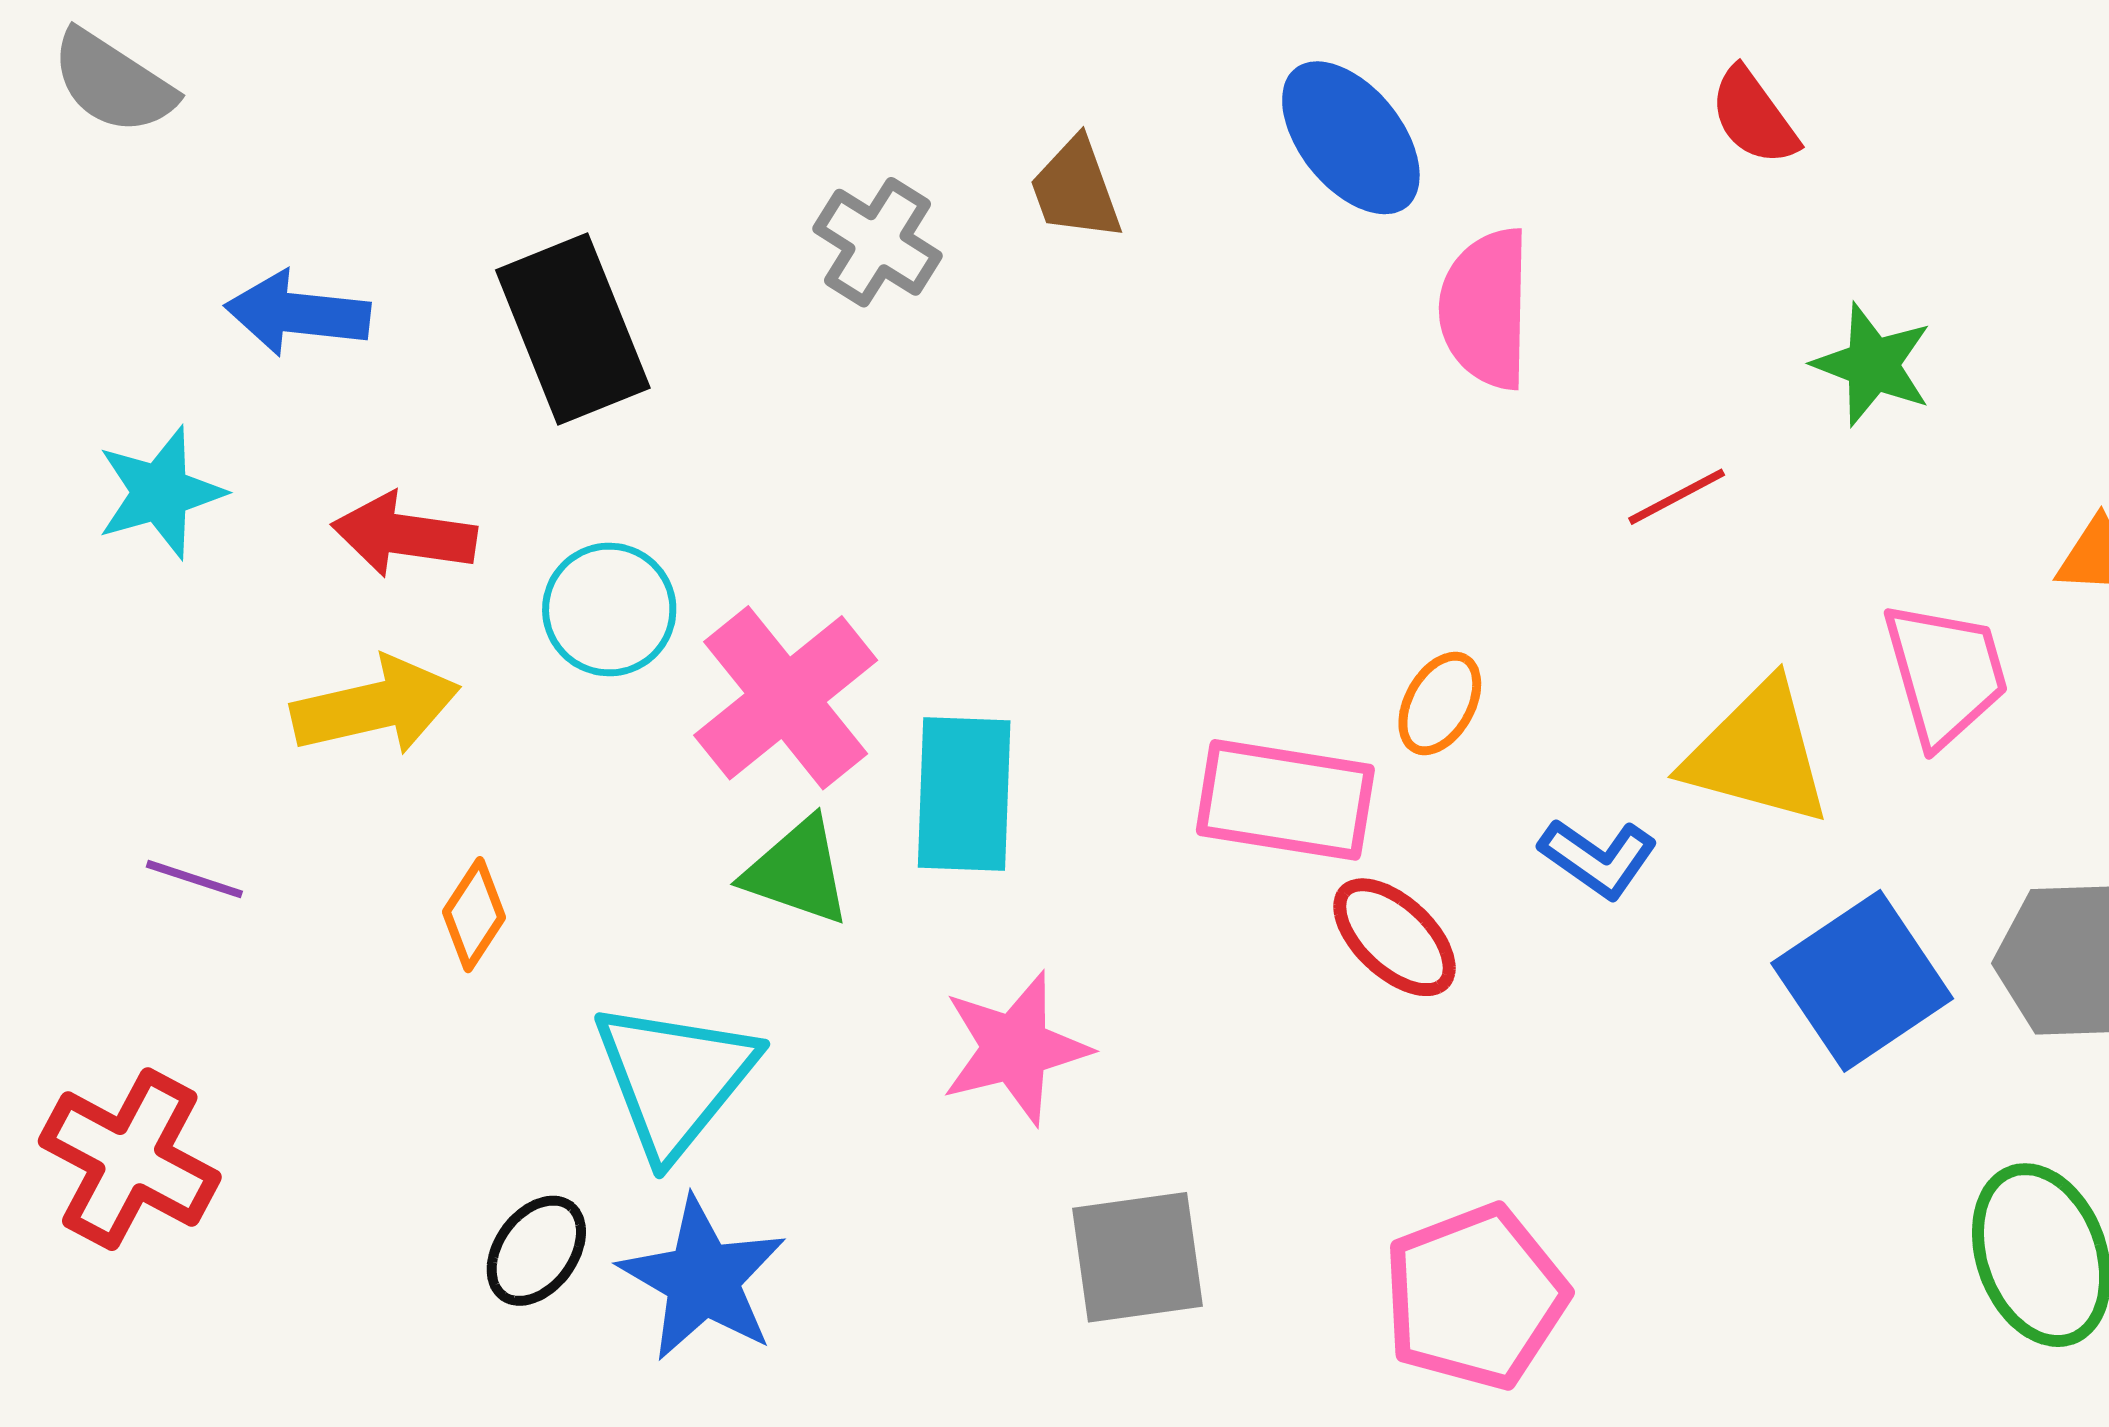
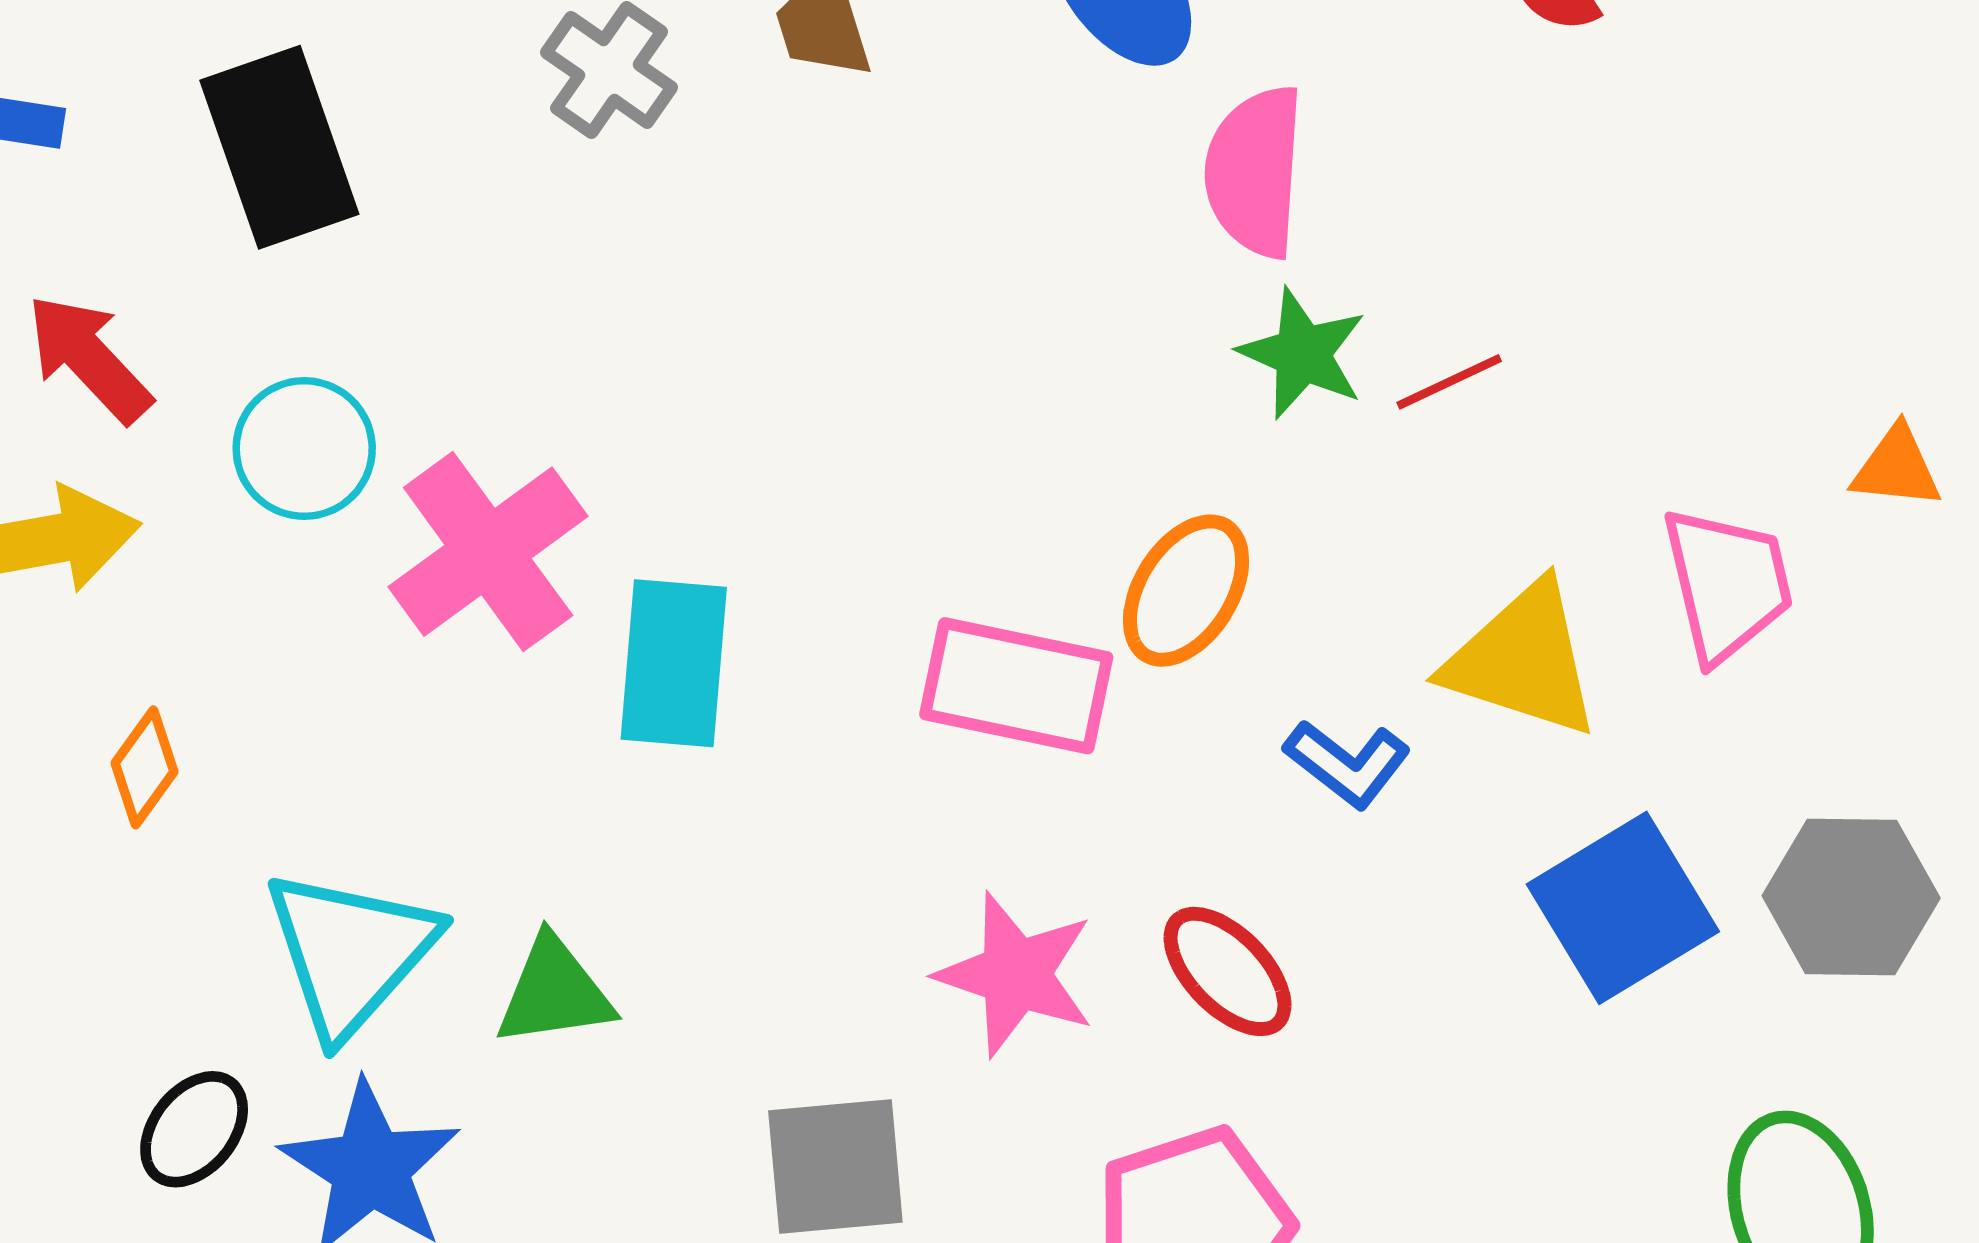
green star: (1873, 365) -> (1303, 354), moved
red arrow: (404, 535) -> (89, 358), turned 36
orange ellipse: (1440, 703) -> (1186, 591), size x1.4
green triangle: (797, 872) -> (554, 992), moved, turned -30
red ellipse: (1394, 937) -> (1228, 971), moved
pink star: (1015, 1048) -> (1016, 974), moved, turned 30

